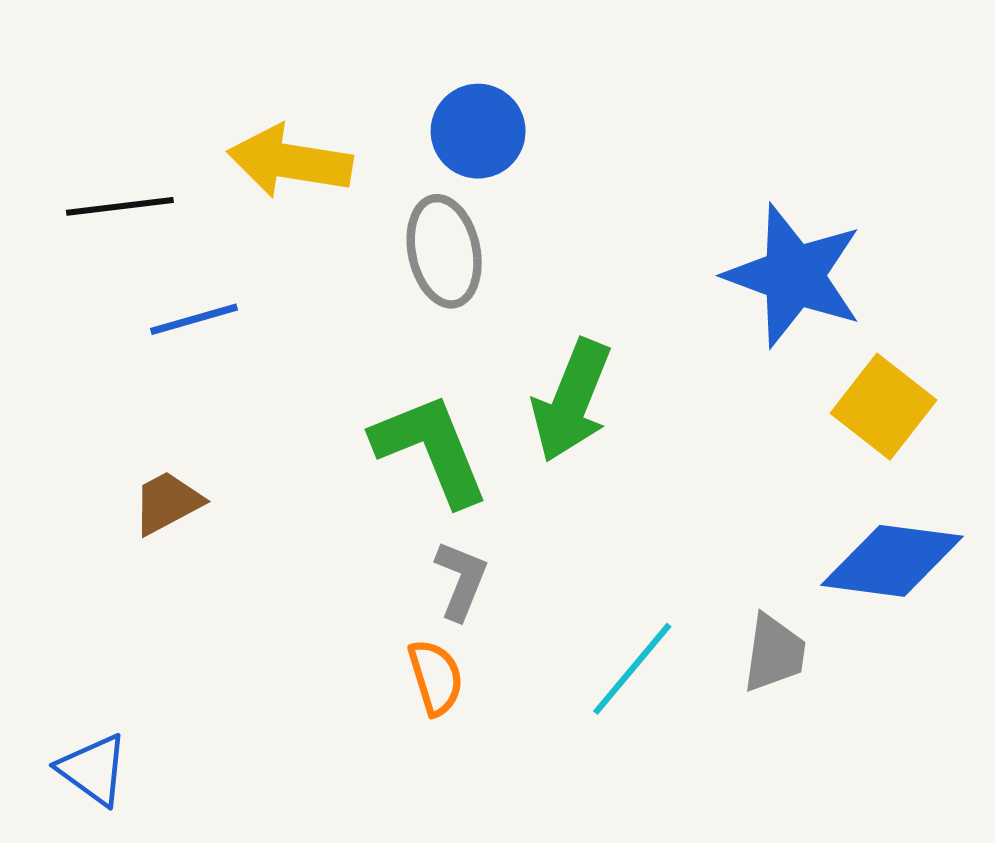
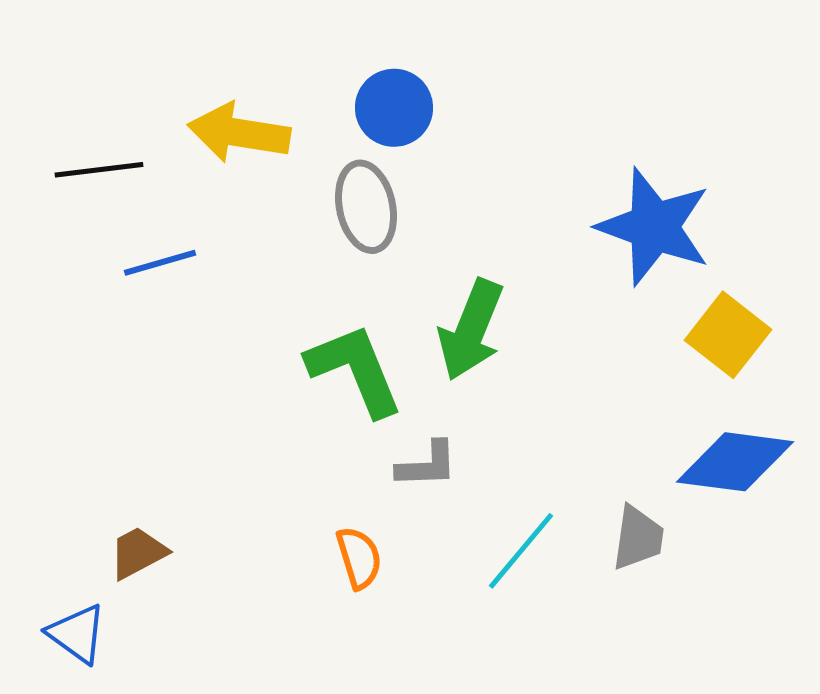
brown trapezoid: (167, 503) -> (138, 553), moved
gray L-shape: (461, 580) -> (427, 465), moved, turned 66

